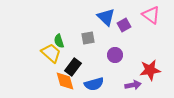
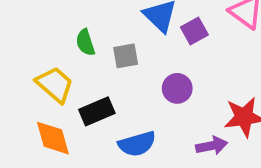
green semicircle: (59, 41) -> (85, 42), moved
black rectangle: (73, 67) -> (97, 111), turned 30
orange diamond: (65, 81) -> (53, 138), moved

